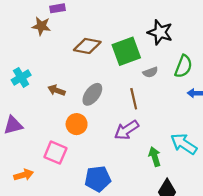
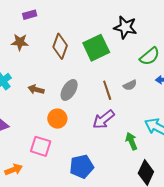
brown star: (41, 26) -> (20, 42), moved
brown diamond: (87, 46) -> (60, 46), turned -75
green semicircle: (183, 66) -> (150, 56), turned 35
gray semicircle: (150, 72) -> (130, 85), moved

